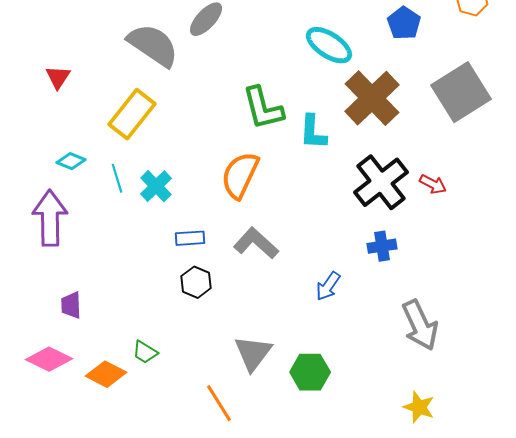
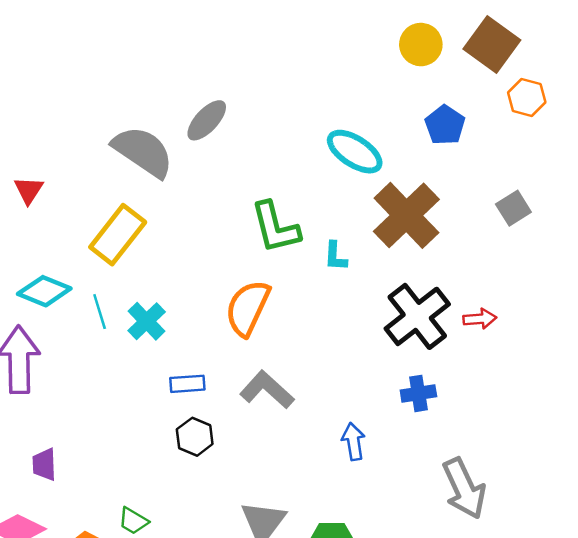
gray square: (461, 92) -> (513, 208), size x0.5
cyan L-shape: (313, 132) -> (335, 256), size x0.7
cyan diamond: (71, 161) -> (44, 291), size x1.5
red arrow: (433, 184) -> (480, 319), turned -32
blue arrow: (328, 286) -> (353, 442), turned 136

